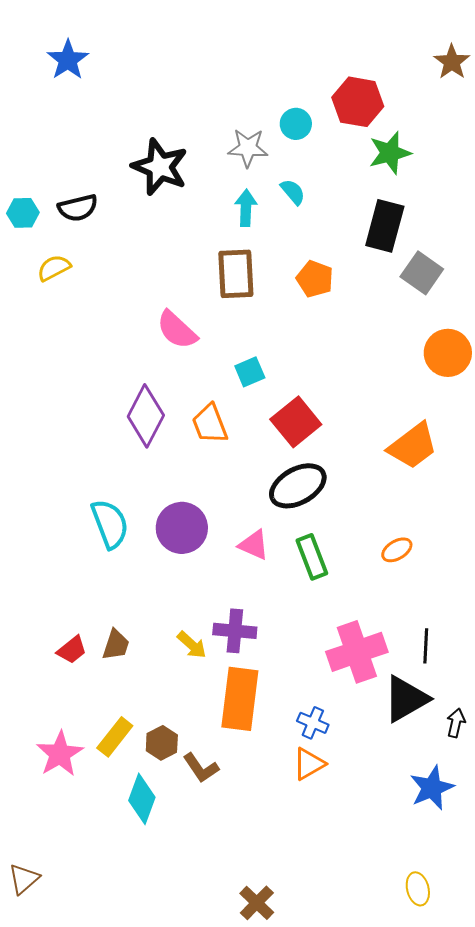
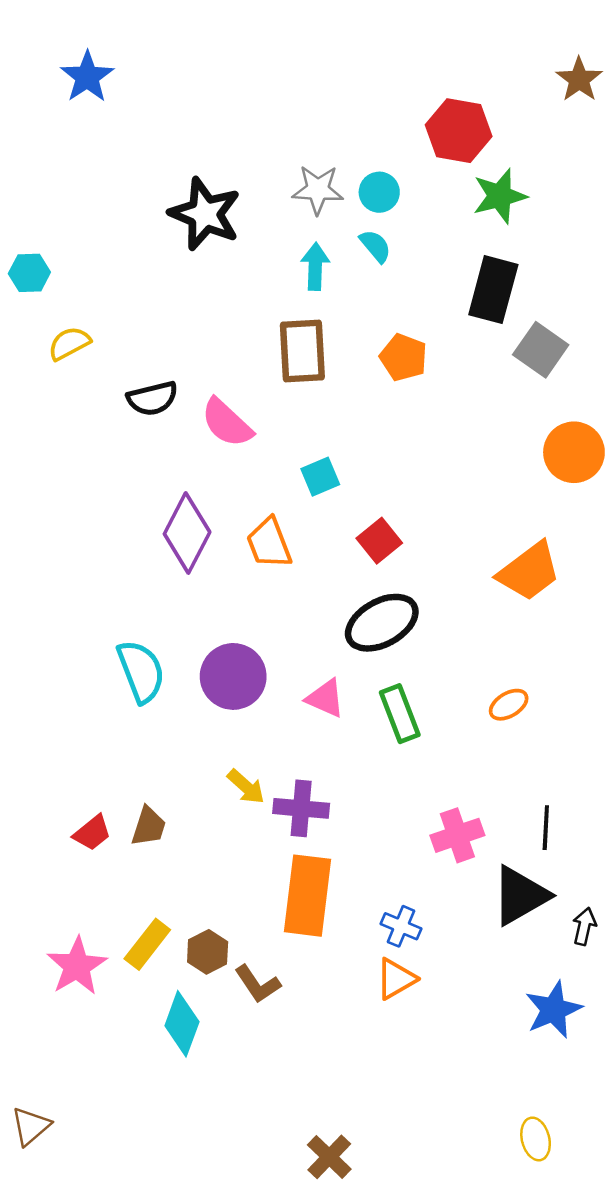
cyan circle: (296, 124) -> (379, 192), moved
black semicircle: (78, 208) -> (152, 398), moved
red square: (296, 422) -> (379, 541), size x0.7
yellow arrow: (192, 645) -> (246, 787), moved
pink cross: (357, 652) -> (457, 835), size x0.7

